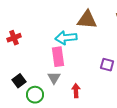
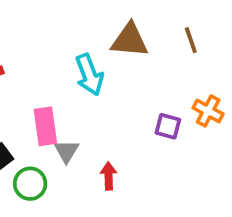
cyan arrow: (66, 38) -> (89, 75), turned -105
pink rectangle: (58, 57) -> (45, 126), moved

